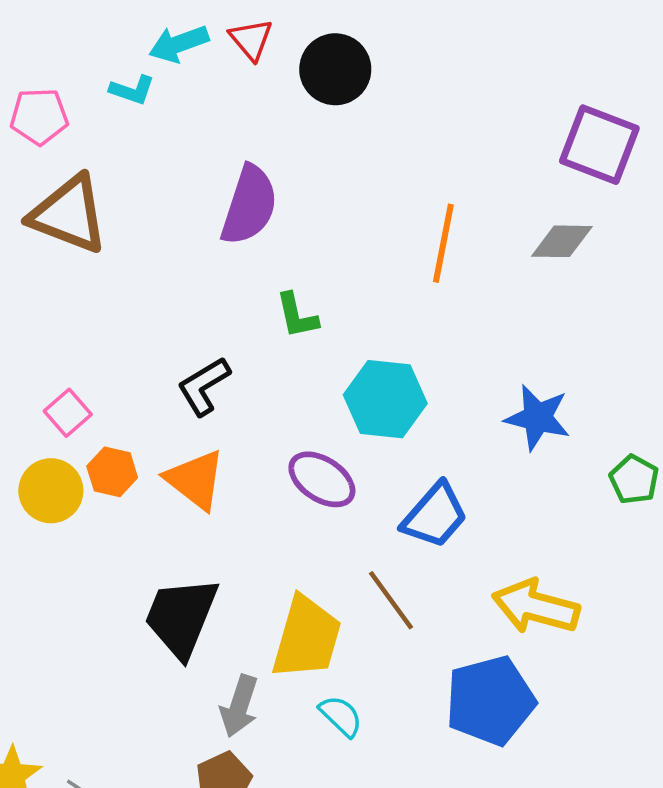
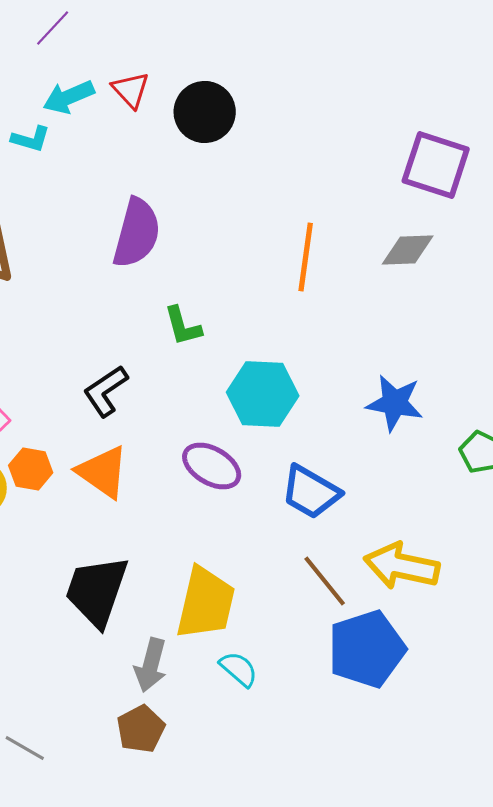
blue trapezoid: (435, 516) -> (311, 492), turned 82
brown line: (391, 600) -> (325, 581), moved

